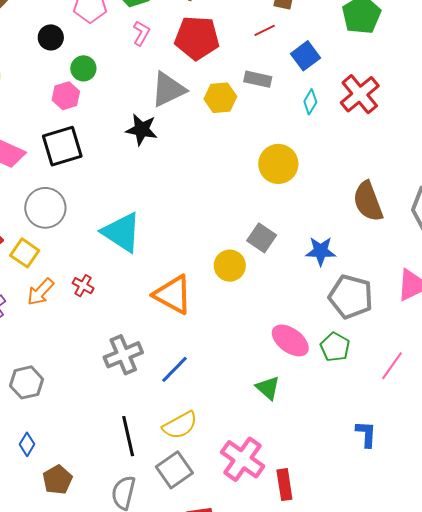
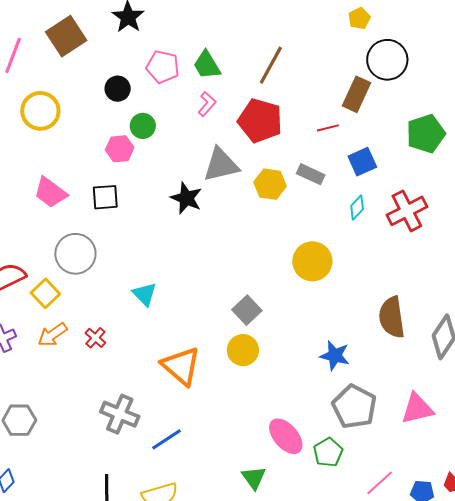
black square: (62, 146) -> (105, 197), size x0.7
cyan triangle: (122, 232) -> (145, 294), size x0.6
gray square: (262, 238) -> (247, 310), moved
gray cross: (123, 355) -> (120, 414), turned 33

